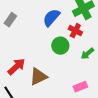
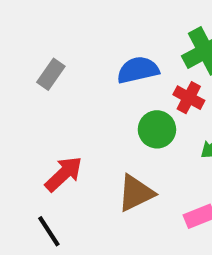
blue semicircle: (51, 18) -> (138, 70), turned 36
brown triangle: (38, 77) -> (136, 193), moved

